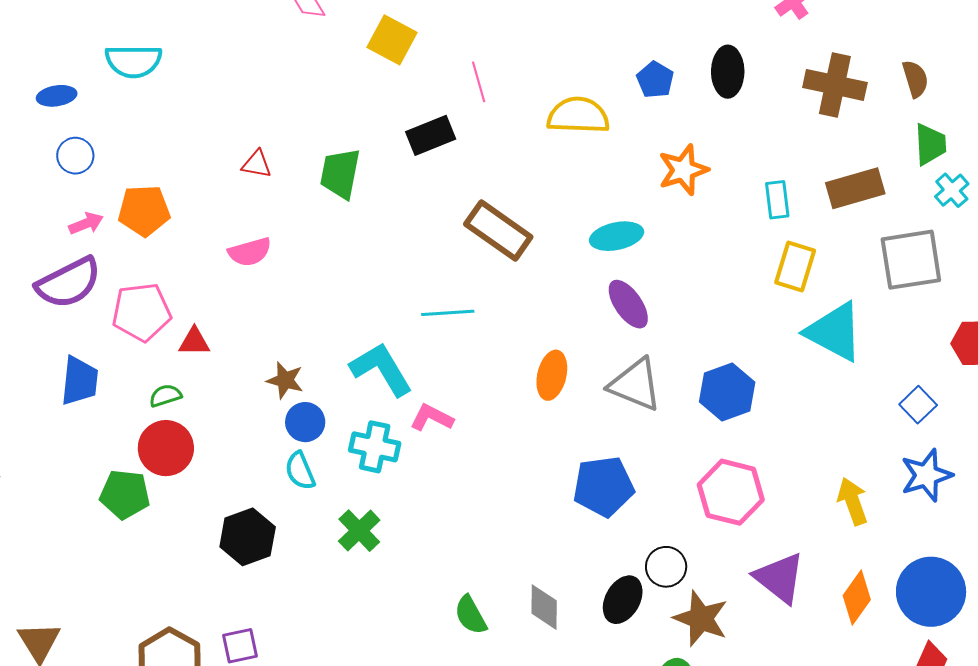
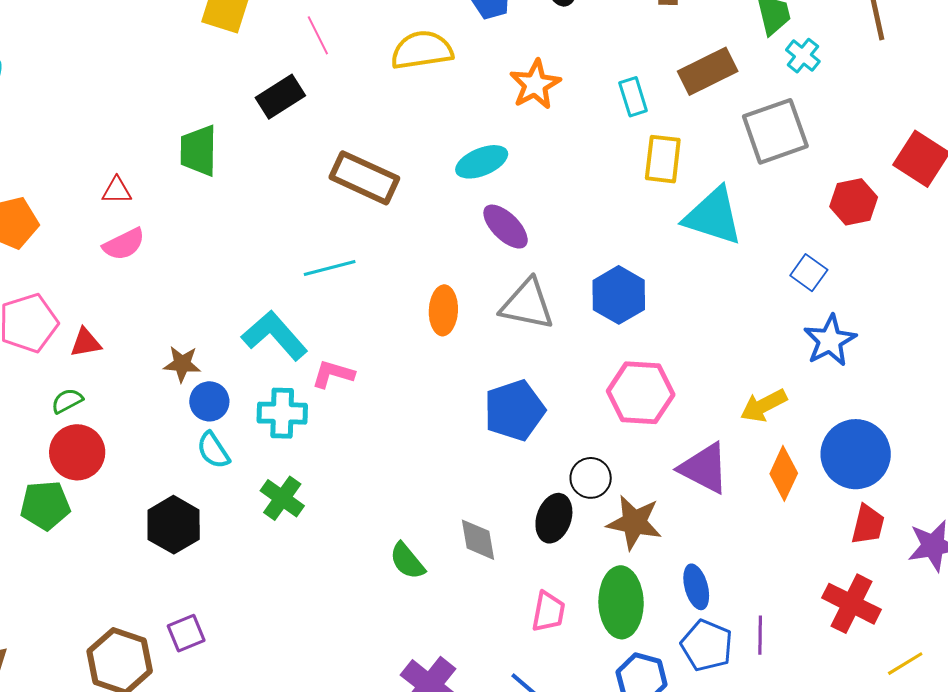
red triangle: (257, 164) -> (117, 191), moved
yellow arrow: (853, 501) -> (764, 406), moved, turned -87

